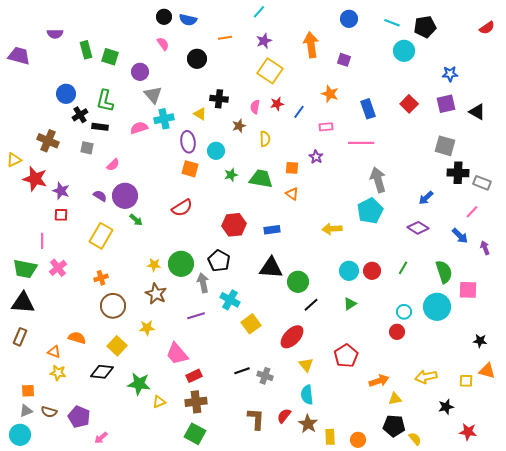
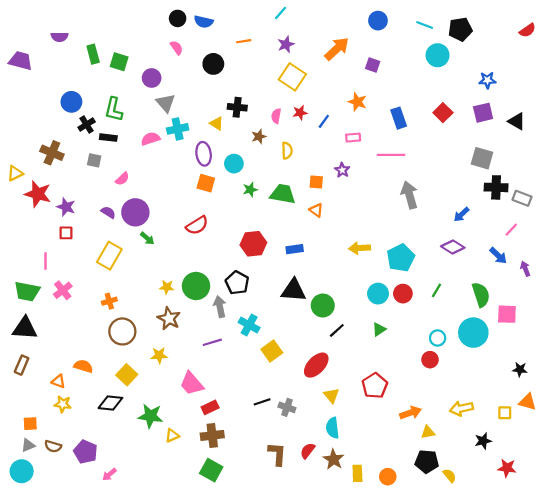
orange arrow: (311, 45) -> (337, 49), turned 55
cyan pentagon: (370, 211) -> (401, 258), moved

